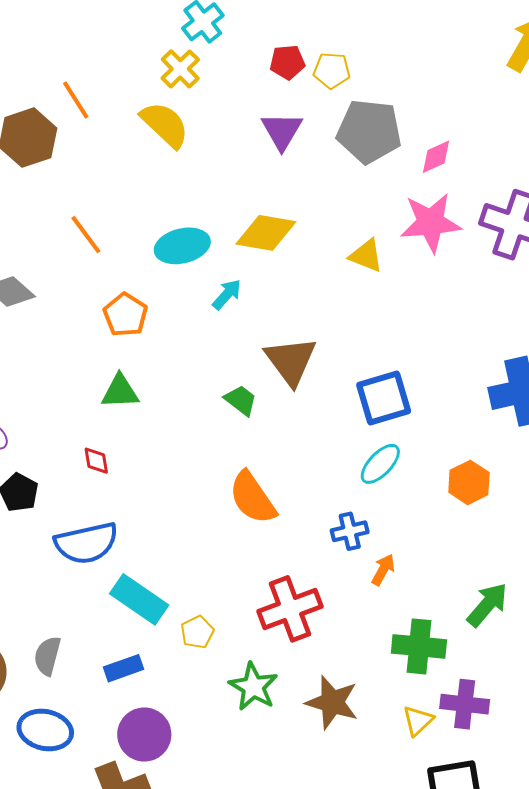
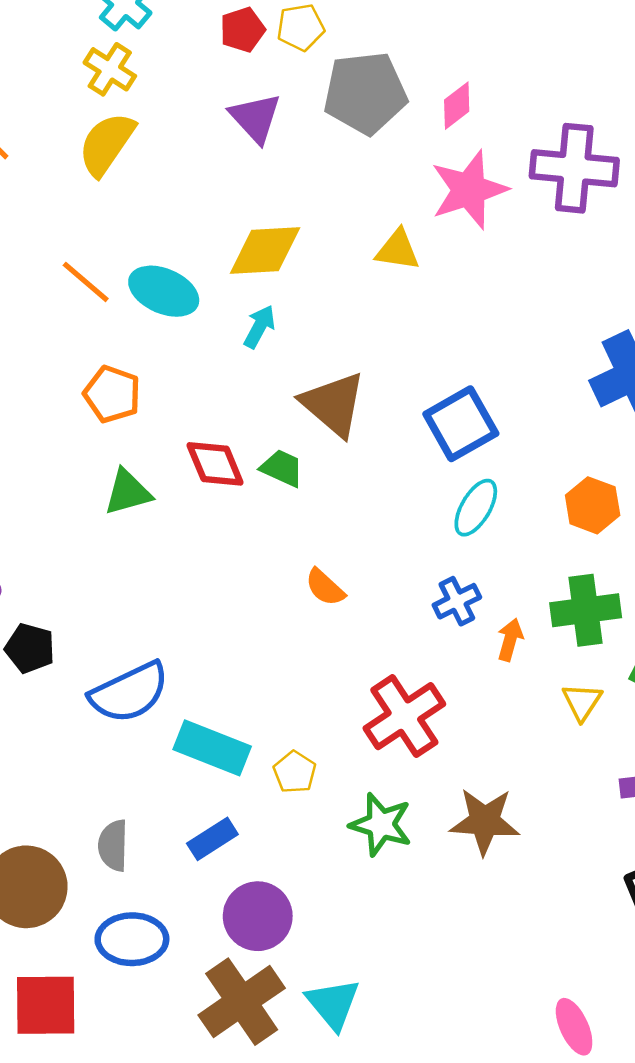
yellow semicircle: (165, 125) -> (107, 144), turned -86
orange line: (86, 235) -> (86, 282), moved
cyan ellipse: (182, 246) -> (164, 291), turned 50
cyan arrow: (227, 294) -> (259, 327), moved
red diamond: (96, 461) -> (215, 464), moved, size x1.6
orange semicircle: (252, 498) -> (325, 587), size x0.6
green cross: (419, 646) -> (586, 610), moved
yellow triangle: (418, 721) -> (582, 702), moved

